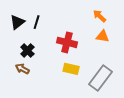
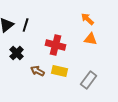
brown arrow: (22, 69) -> (38, 71), moved
gray rectangle: (101, 78) -> (89, 80), size x0.7

